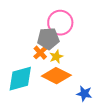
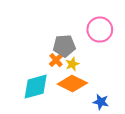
pink circle: (60, 23) -> (100, 30), moved

